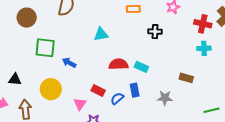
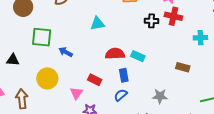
red cross: (203, 24) -> (173, 16), moved
black triangle: (15, 79) -> (13, 60), moved
blue rectangle: (135, 90) -> (124, 75), moved
gray star: (165, 98) -> (160, 96), moved
blue semicircle: (117, 99) -> (121, 95), moved

